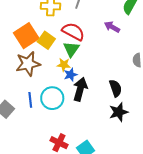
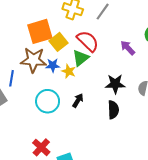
blue star: (71, 75) -> (53, 65), moved
black arrow: (80, 89) -> (78, 100), size x0.6
blue line: (30, 100) -> (12, 78), moved
black star: (119, 112) -> (115, 84), moved

